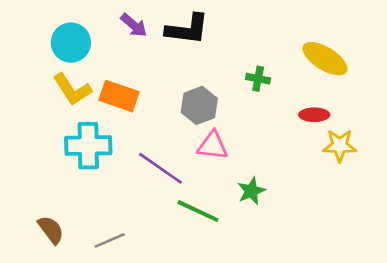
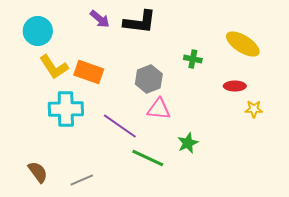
cyan circle: (71, 43) -> (38, 31), moved
yellow star: (340, 146) -> (254, 109), size x0.7

